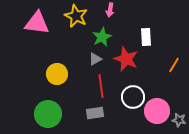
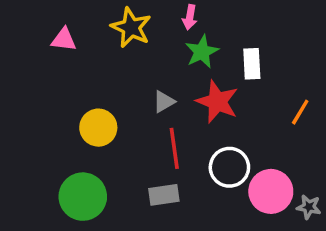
pink triangle: (37, 23) -> (64, 40), size x0.6
green star: (102, 37) -> (202, 52), moved

